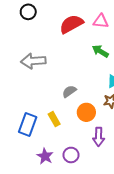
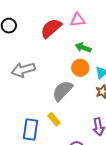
gray semicircle: (69, 91) -> (62, 91), size x1.6
orange circle: (86, 112) -> (80, 68), moved

